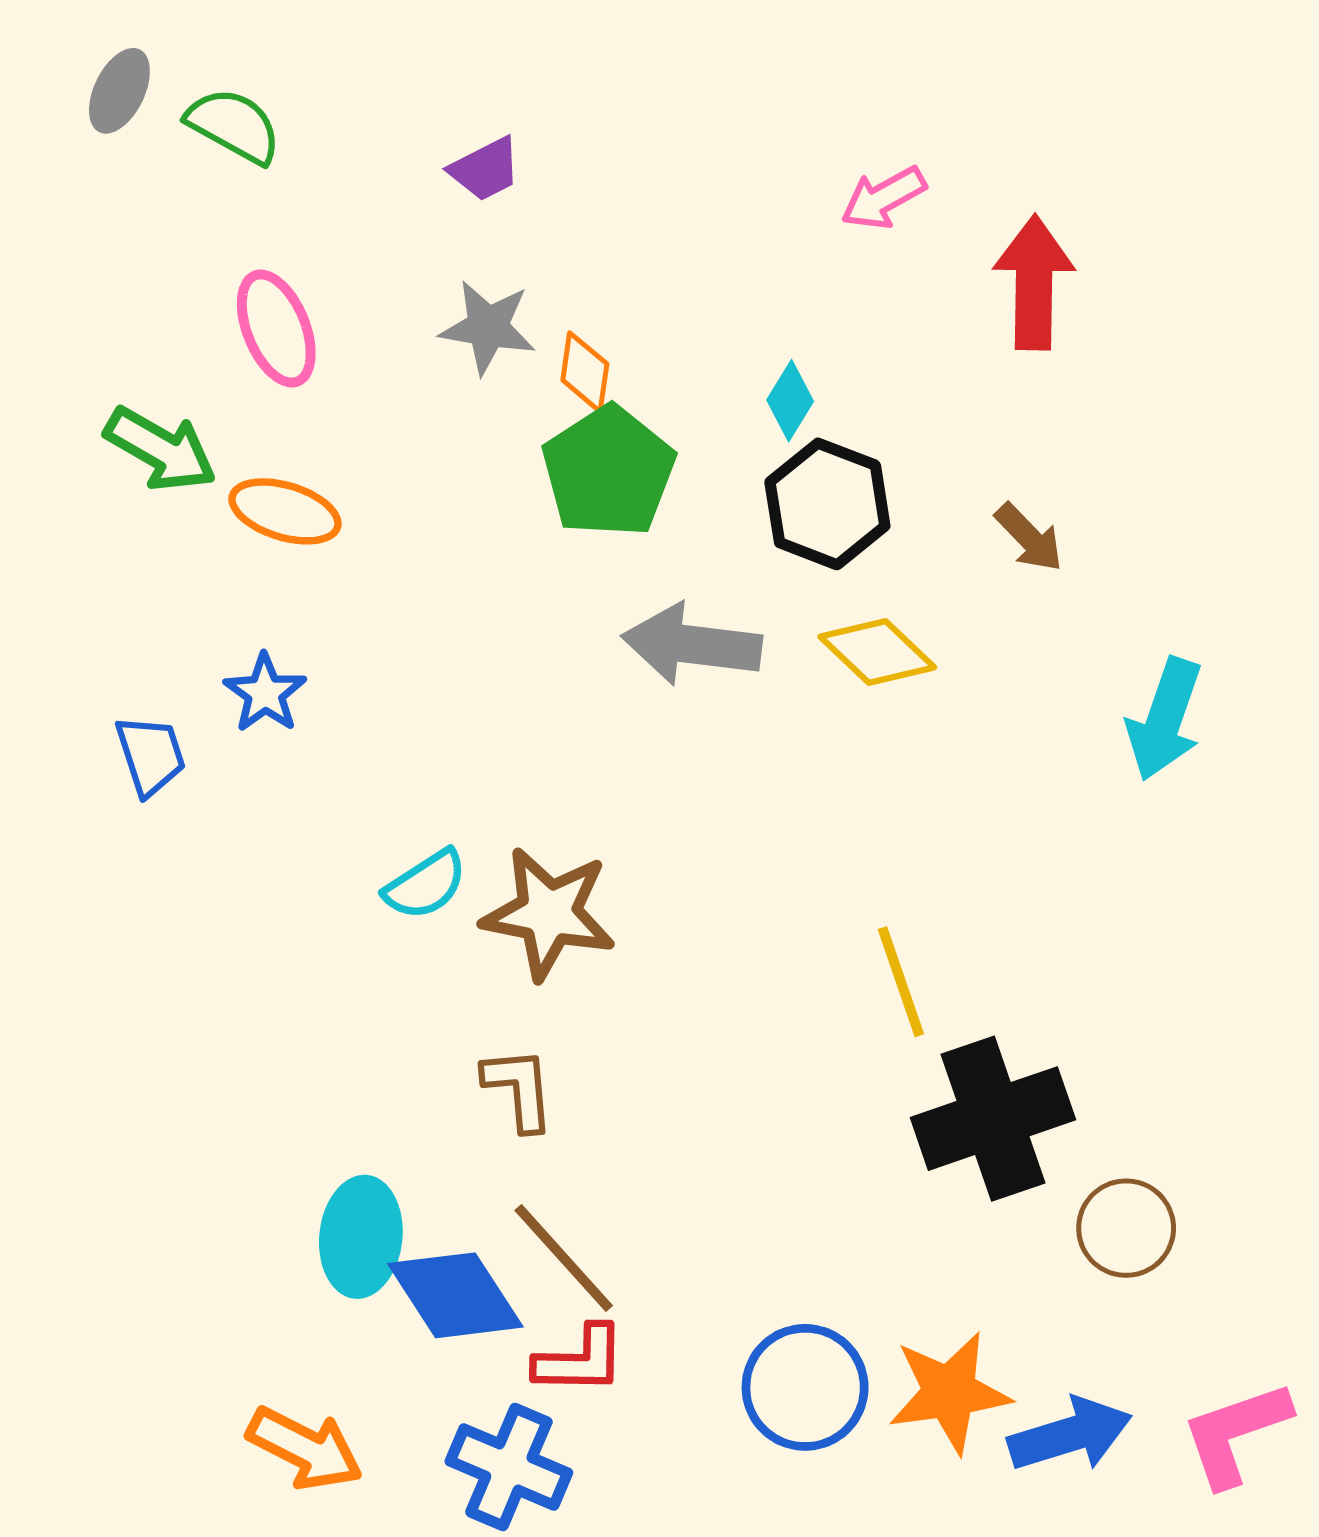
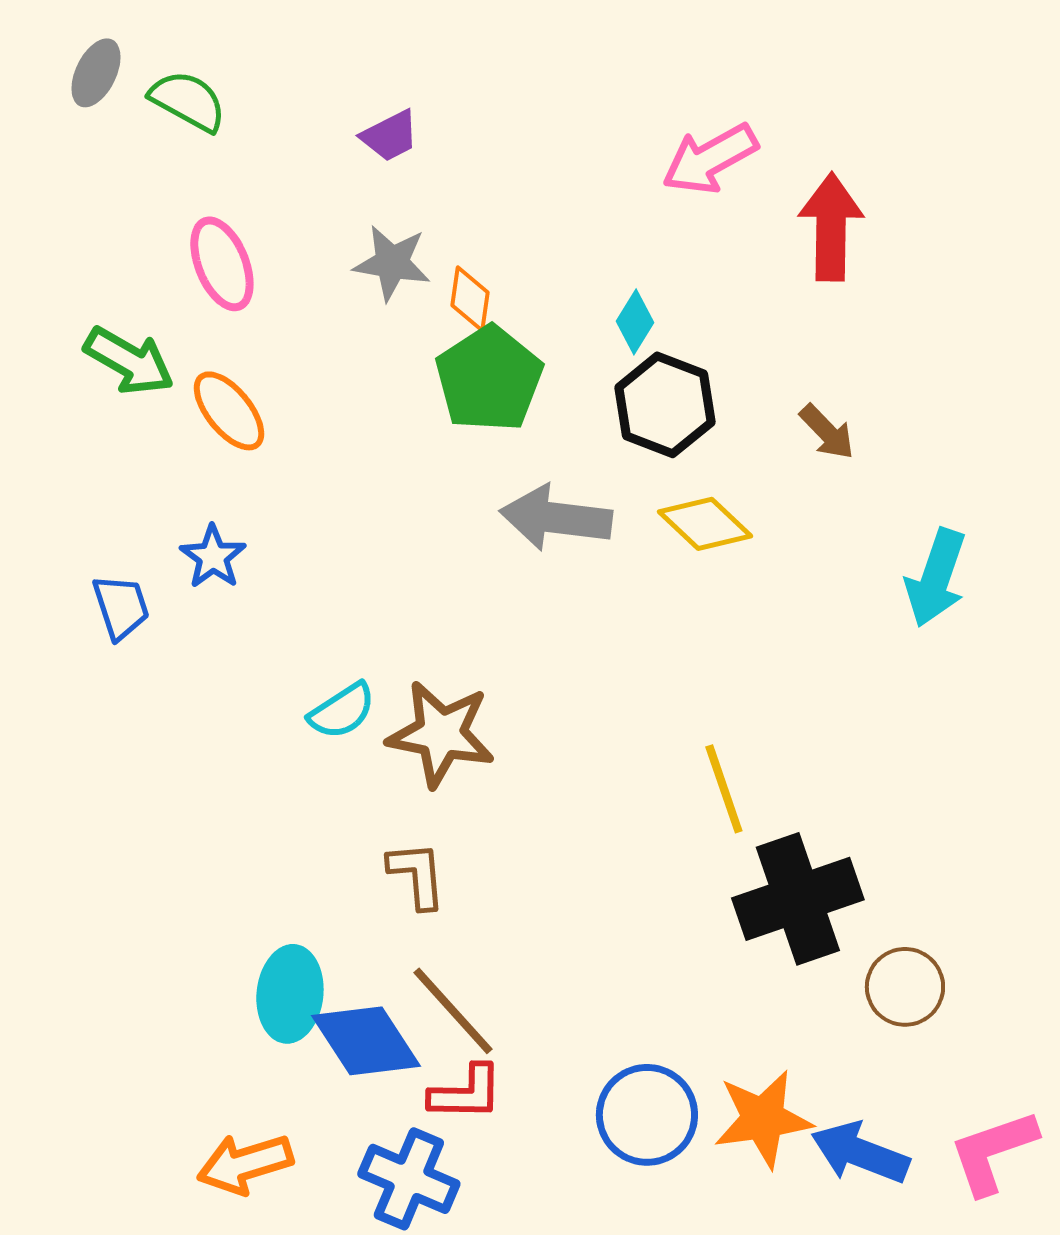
pink arrow: (883, 198) -> (710, 159), size x1.4
orange ellipse: (285, 511) -> (229, 411), turned 34
blue arrow: (1070, 1435) -> (860, 1153), turned -142
orange arrow: (305, 1448) -> (245, 1164), turned 136

